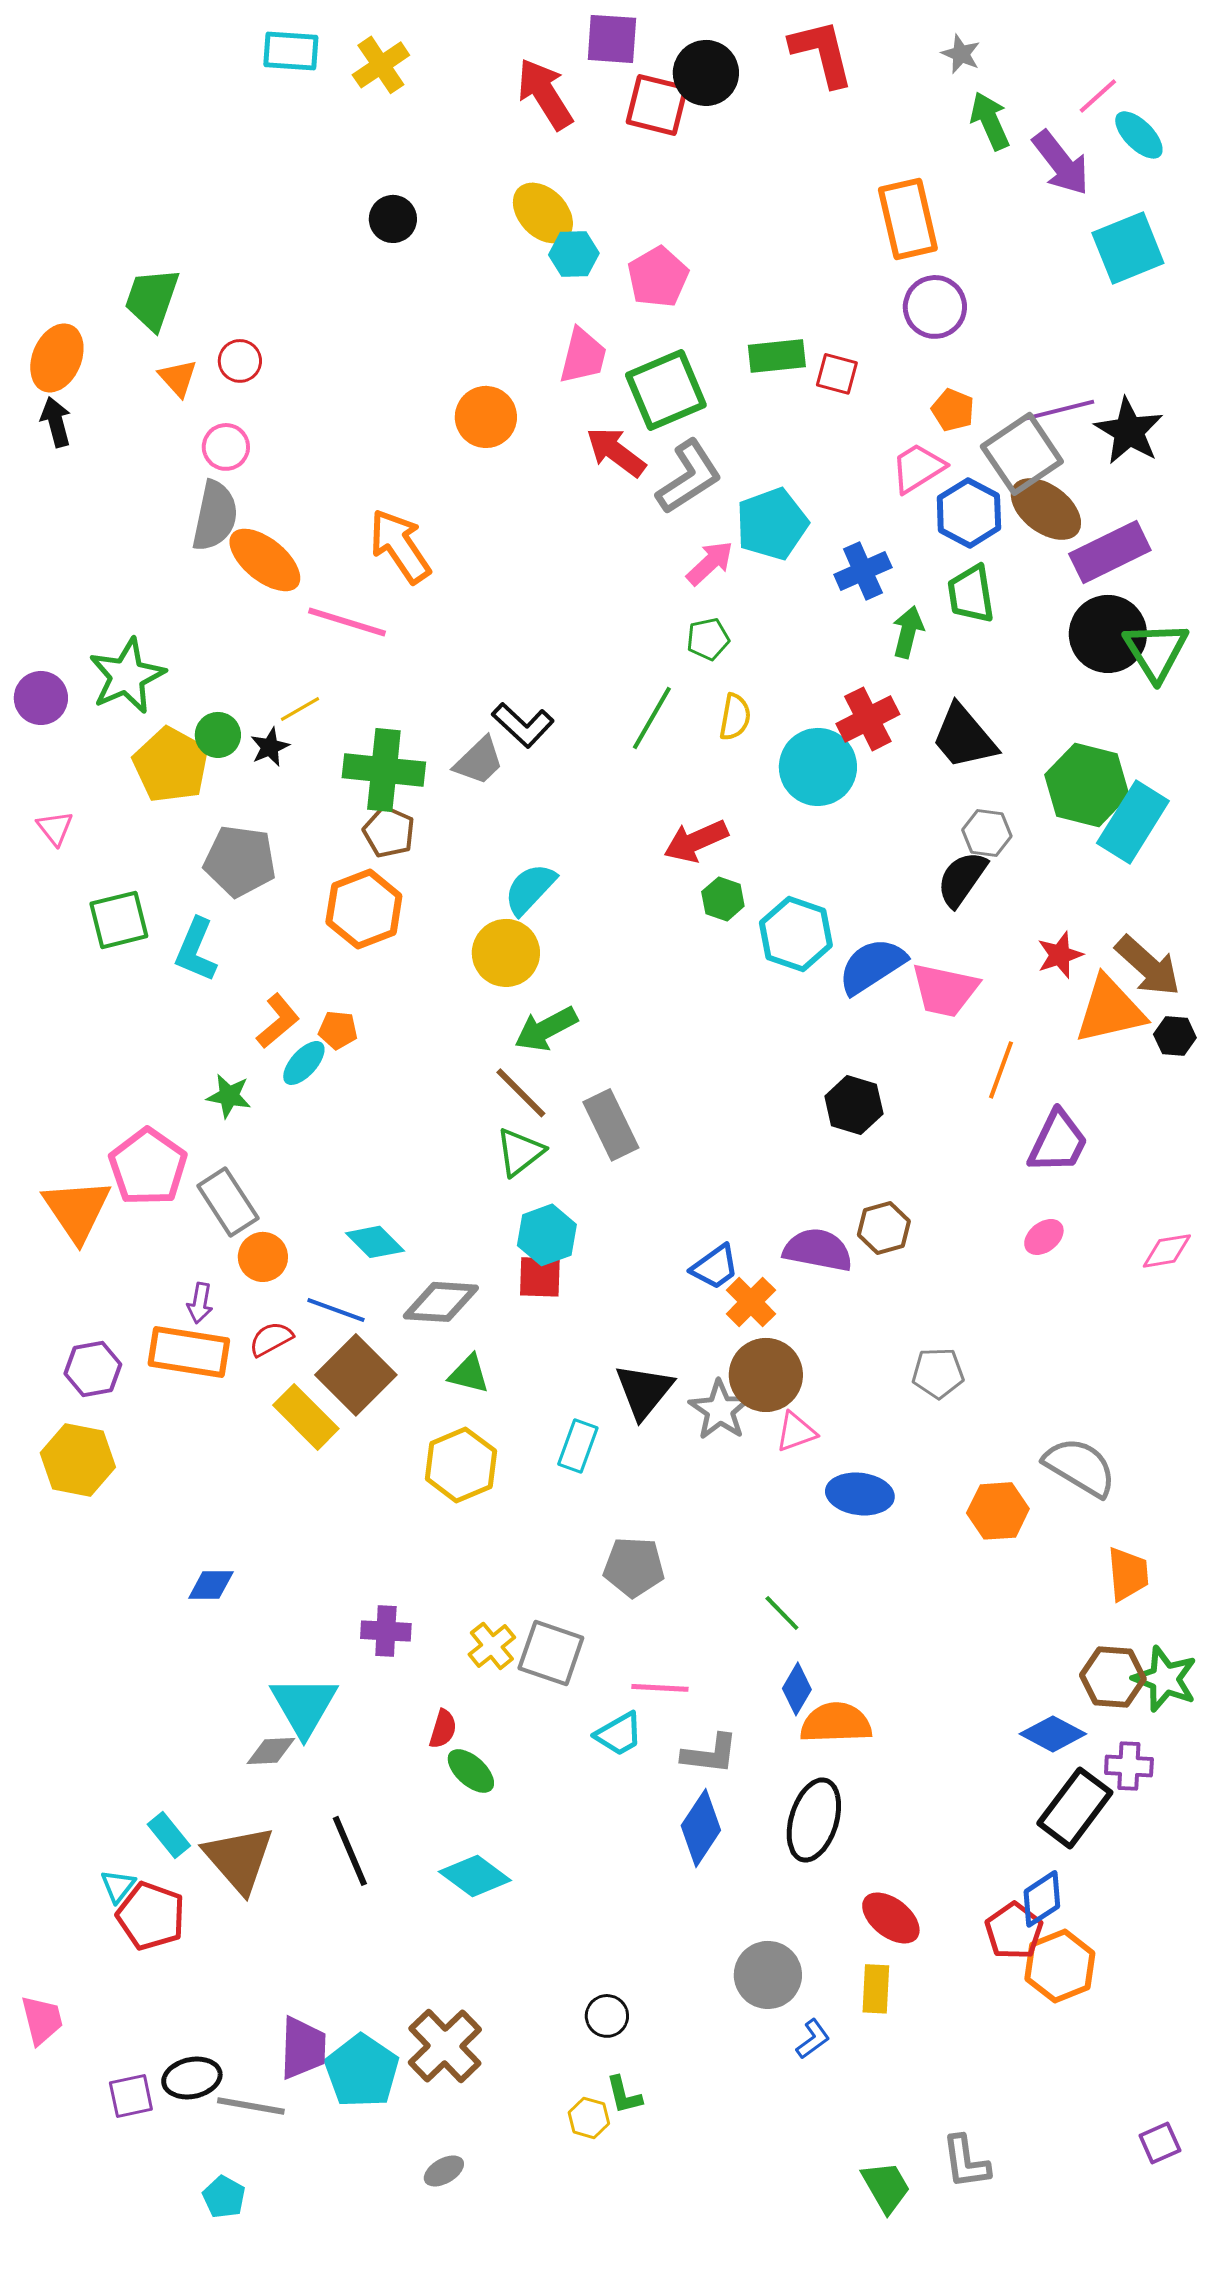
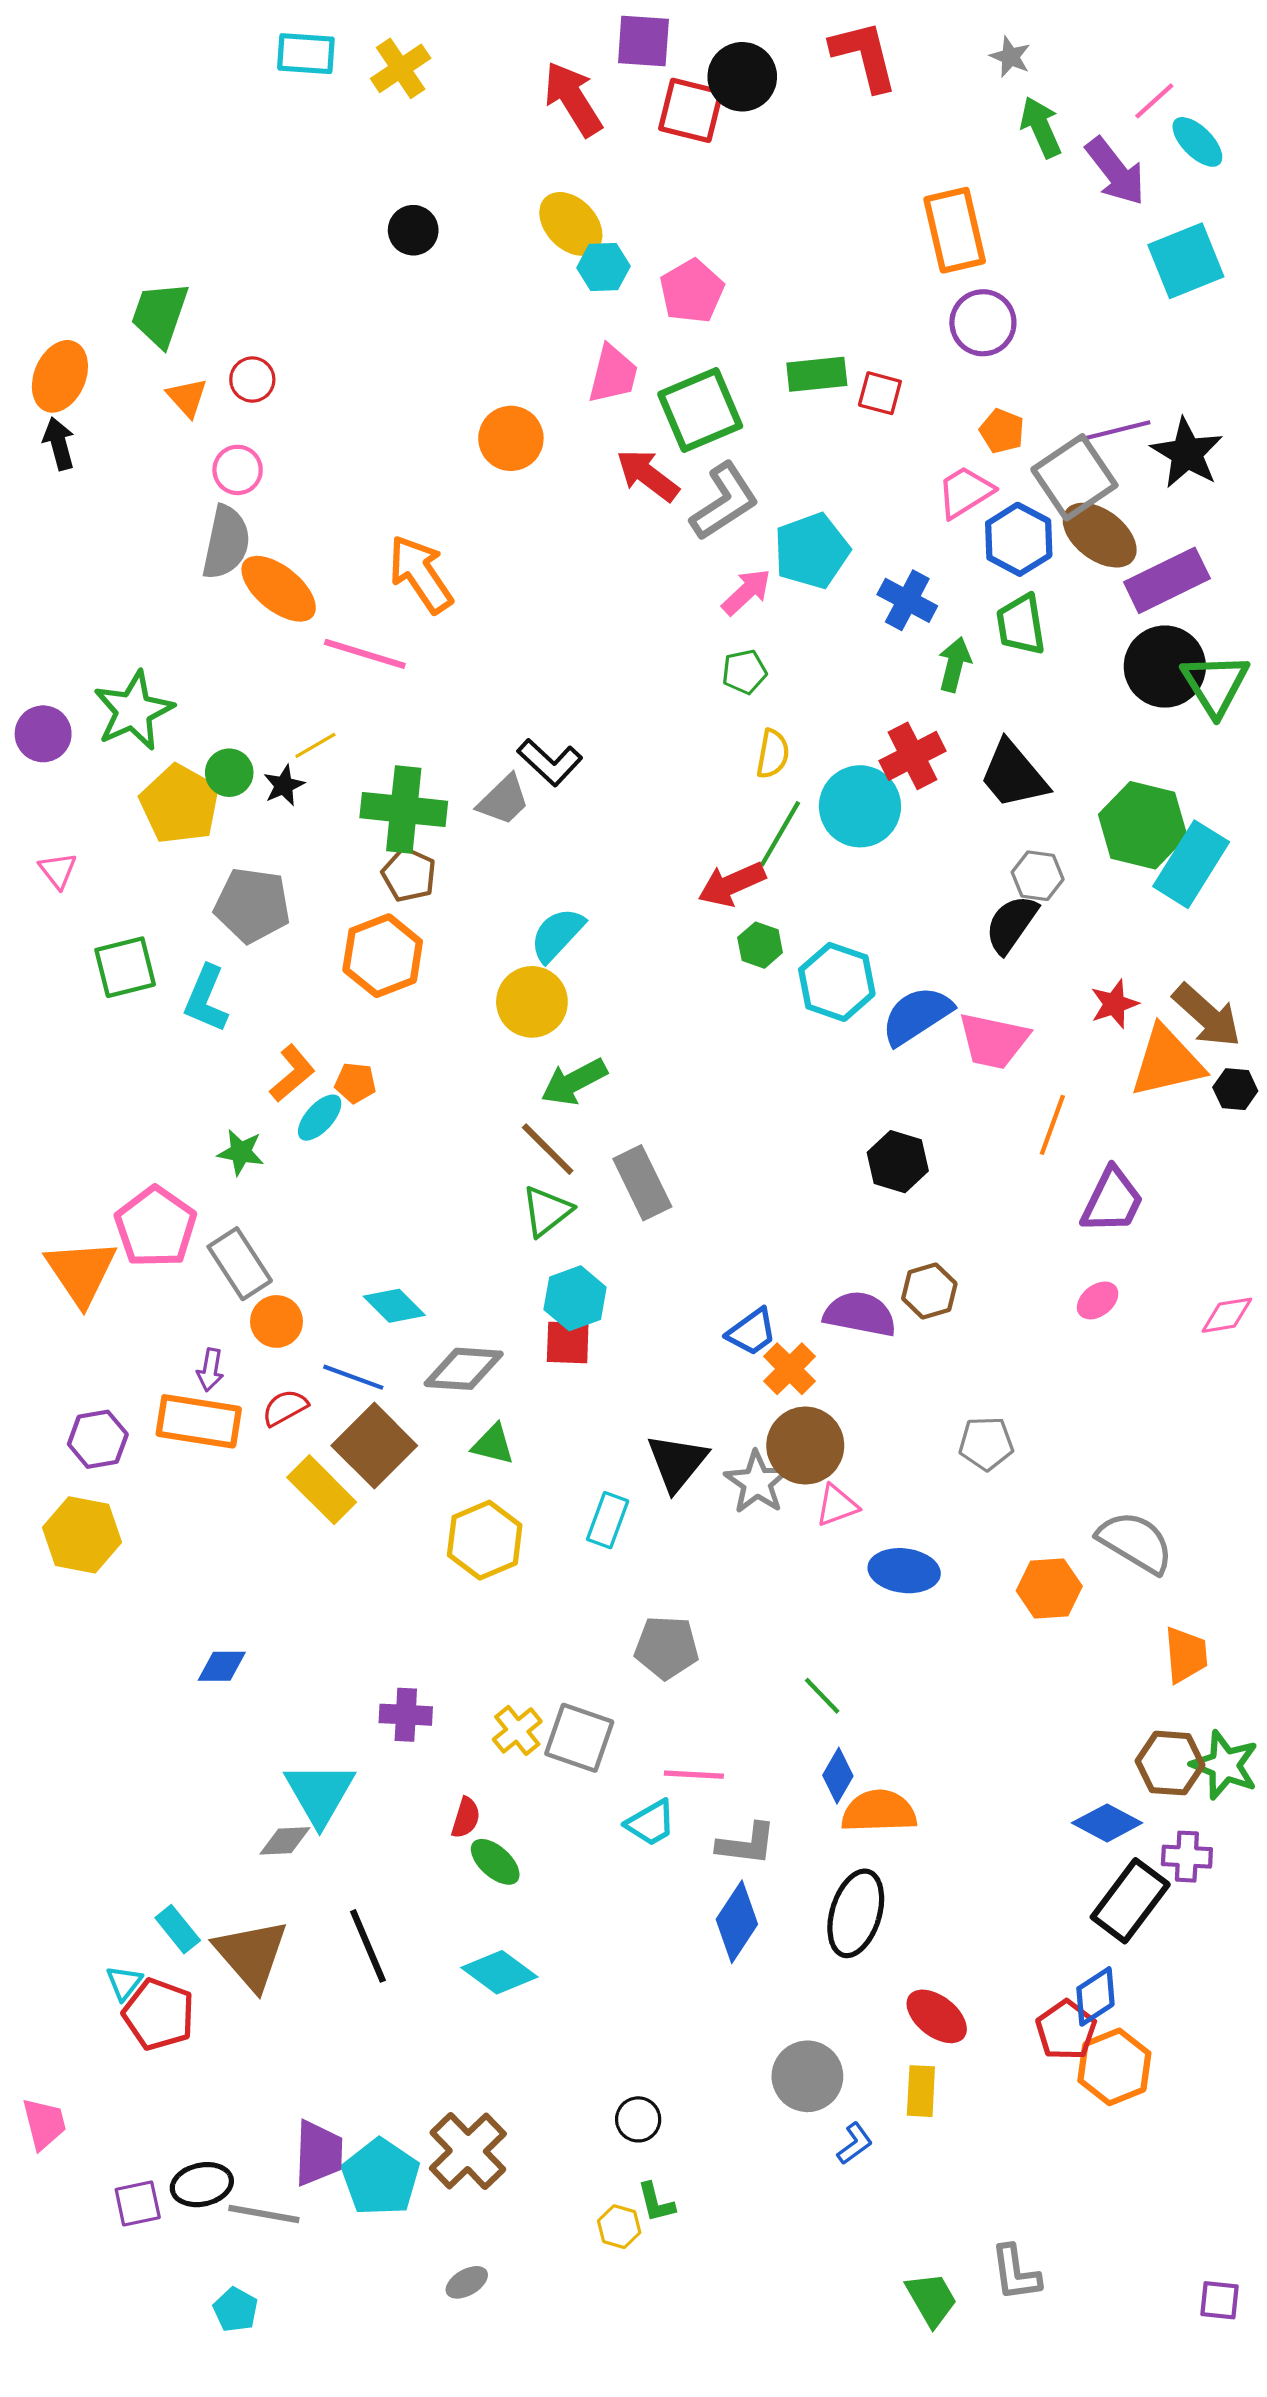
blue cross: (863, 571) -> (907, 600), turned -38
green line: (652, 718) -> (780, 834), moved
purple square: (1160, 2143) -> (1220, 2300), moved, turned 30

